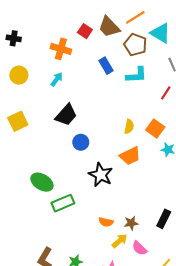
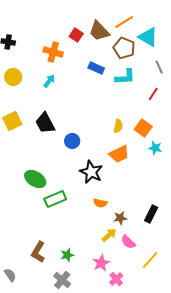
blue rectangle: (106, 66) -> (96, 68), turned -35
black trapezoid: (66, 115) -> (45, 123), moved, turned 110
orange semicircle: (106, 222) -> (100, 203), moved

